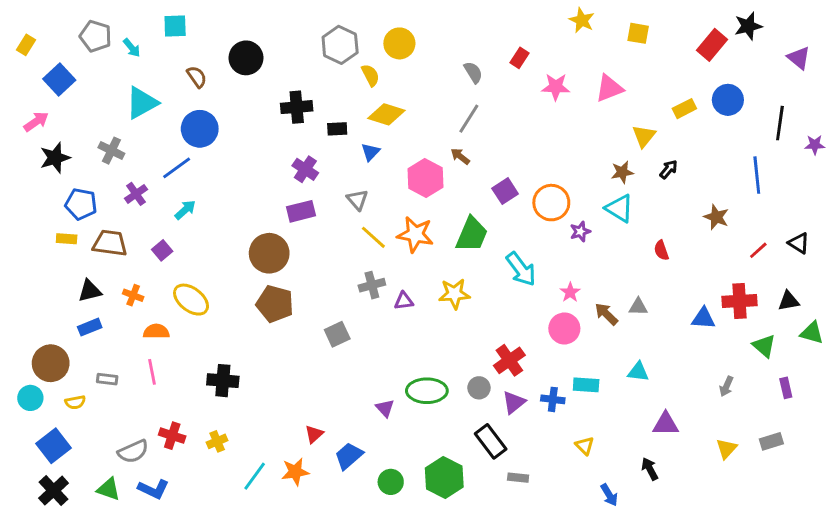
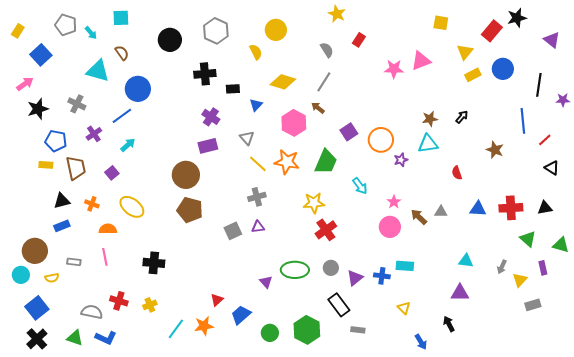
yellow star: (582, 20) -> (337, 14), moved
gray hexagon: (340, 45) -> (216, 31), moved
brown semicircle: (197, 77) -> (122, 53), moved
pink star: (556, 87) -> (394, 69), moved
cyan triangle: (142, 103) -> (98, 71), turned 45
yellow diamond: (386, 114) -> (283, 82), moved
yellow triangle: (644, 136) -> (465, 52), moved
cyan triangle: (619, 208) -> (428, 144), turned -40
brown trapezoid: (110, 243) -> (76, 168), turned 70
red line: (758, 250) -> (545, 140), moved
cyan arrow: (521, 269) -> (360, 186), size x0.7
purple triangle: (404, 301) -> (258, 227), moved
blue triangle: (703, 318) -> (478, 209), moved
green triangle: (812, 333) -> (561, 245), moved
red cross: (509, 360) -> (326, 230), moved
cyan triangle: (638, 372) -> (466, 261), moved
yellow triangle: (726, 449) -> (520, 280), moved
gray semicircle: (133, 451) -> (92, 312), turned -145

